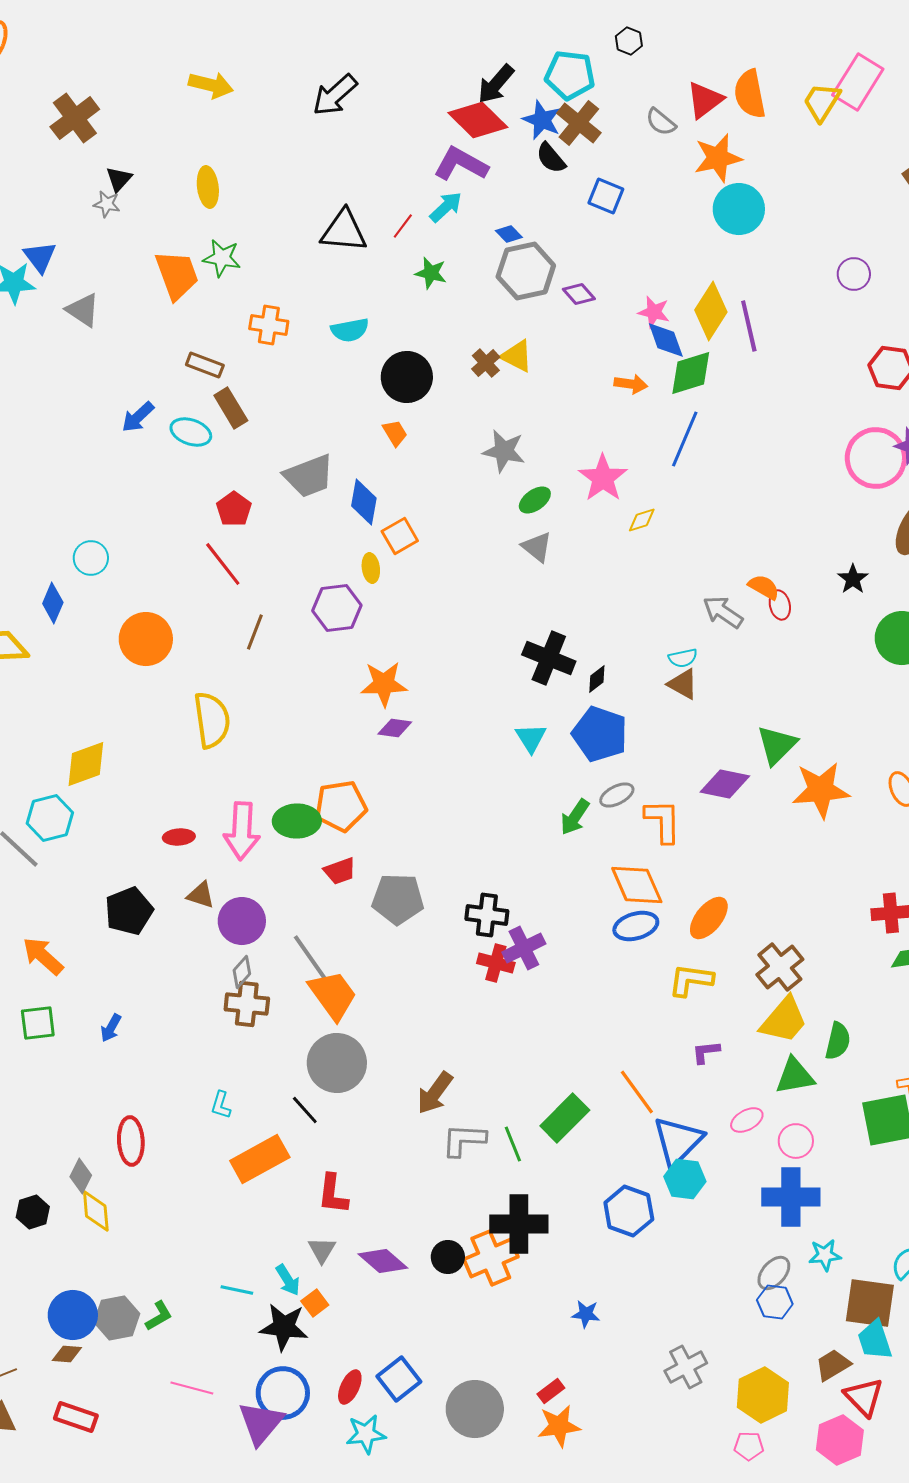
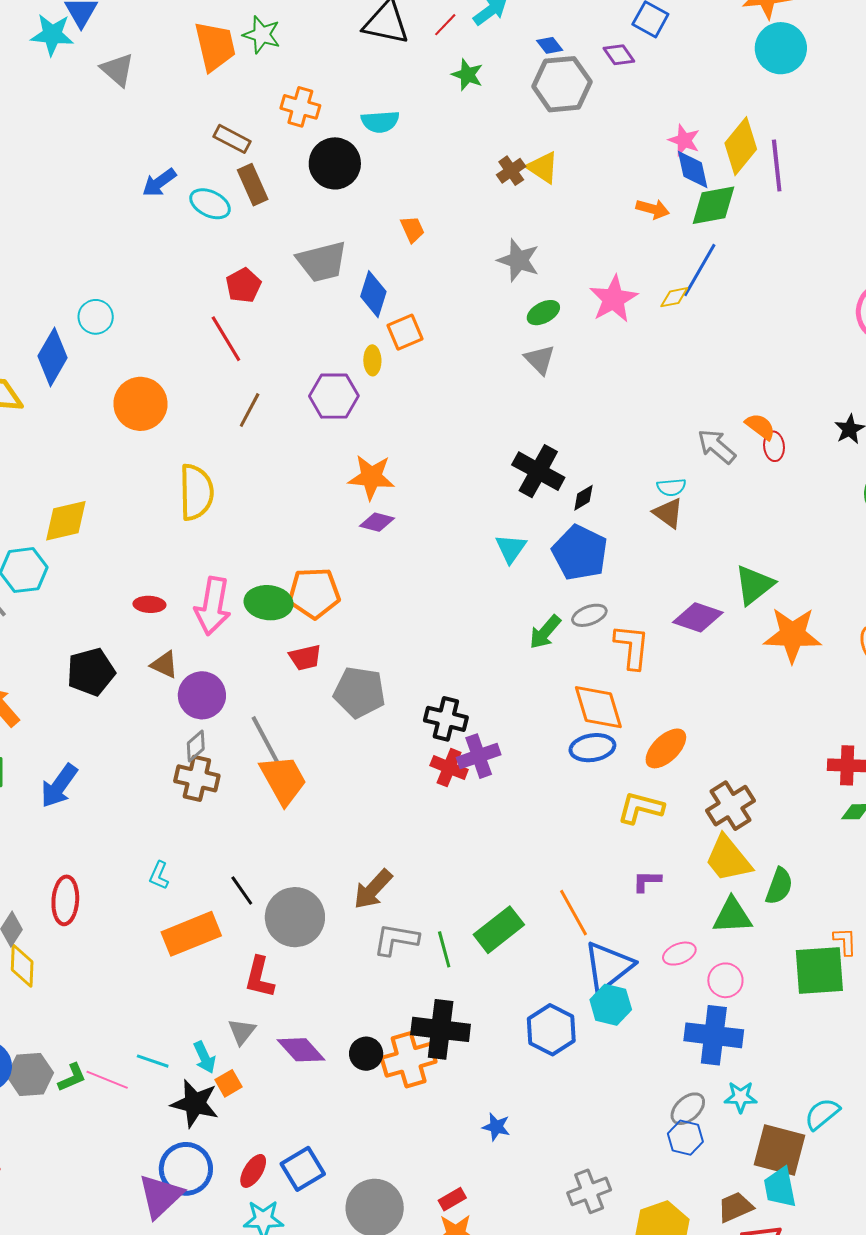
purple diamond: (579, 294) -> (619, 55), moved
black circle: (407, 377) -> (335, 163), moved
yellow diamond: (642, 520) -> (674, 297), moved
blue diamond: (53, 603) -> (52, 357), size x1.4
yellow trapezoid: (784, 1020) -> (728, 859), turned 94
blue arrow: (111, 1028) -> (59, 786), size x1.6
gray circle: (337, 1063) -> (295, 917), moved
pink line: (192, 1388) -> (107, 1080), moved

